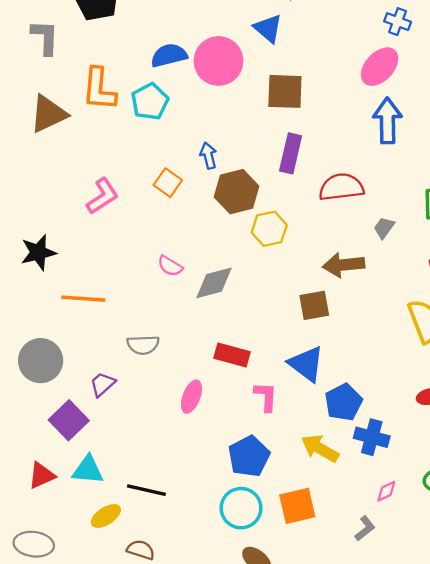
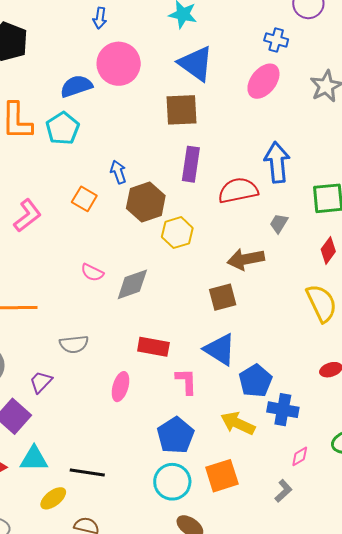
blue triangle: (268, 28) -> (196, 64), moved, size x1.4
pink circle: (219, 61) -> (119, 64), moved
blue arrow: (387, 121) -> (277, 162), moved

